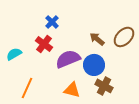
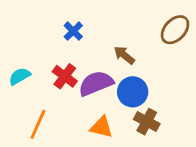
brown ellipse: (124, 37) -> (175, 30), moved
brown arrow: (97, 39) -> (124, 55), moved
red cross: (44, 44) -> (65, 76), moved

